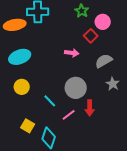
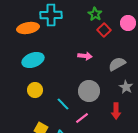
pink circle: (103, 22) -> (128, 23), moved
red square: (91, 36) -> (104, 30), moved
red arrow: (90, 108) -> (116, 111), moved

